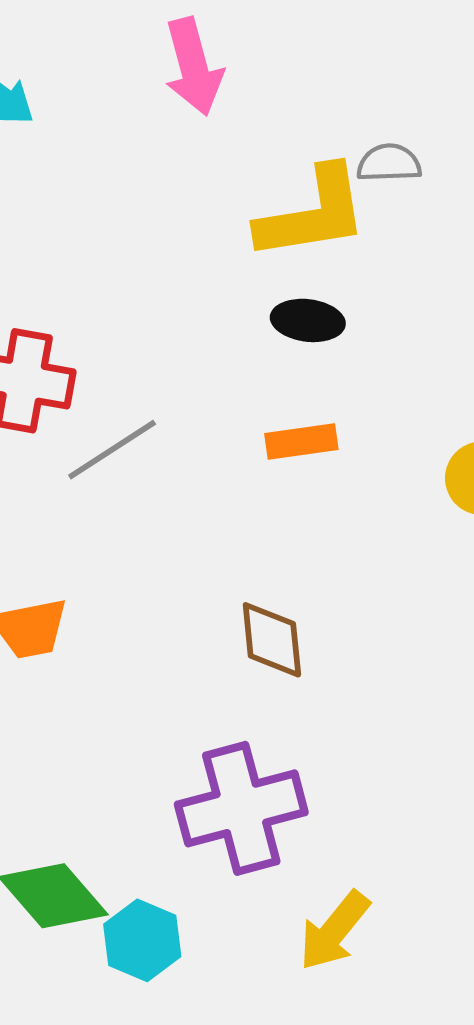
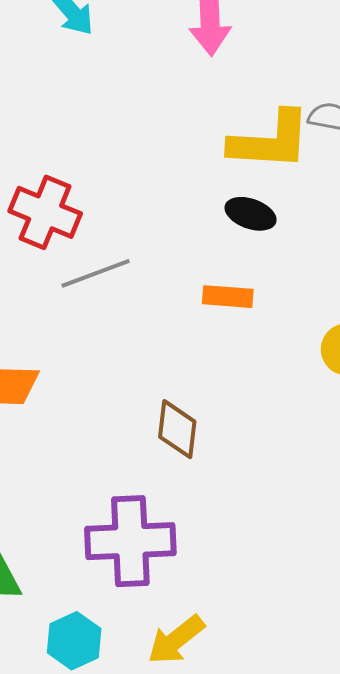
cyan hexagon: (142, 940) -> (74, 641), moved

